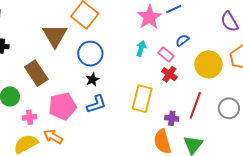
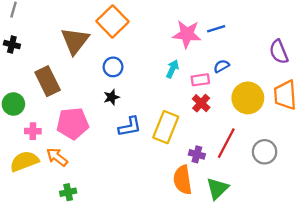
pink star: (149, 17) -> (187, 34), turned 30
blue circle: (90, 54) -> (113, 67), size x0.7
pink rectangle: (166, 54) -> (200, 80), turned -56
blue L-shape: (96, 104) -> (130, 127), moved

